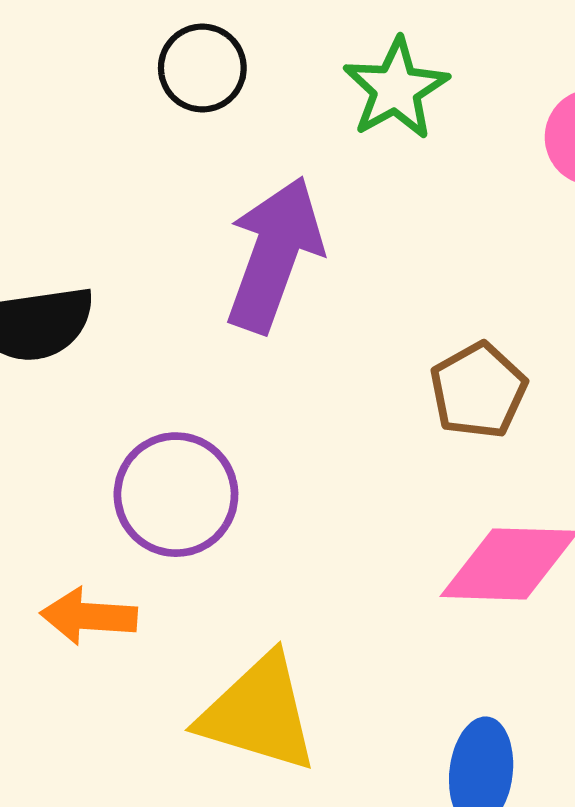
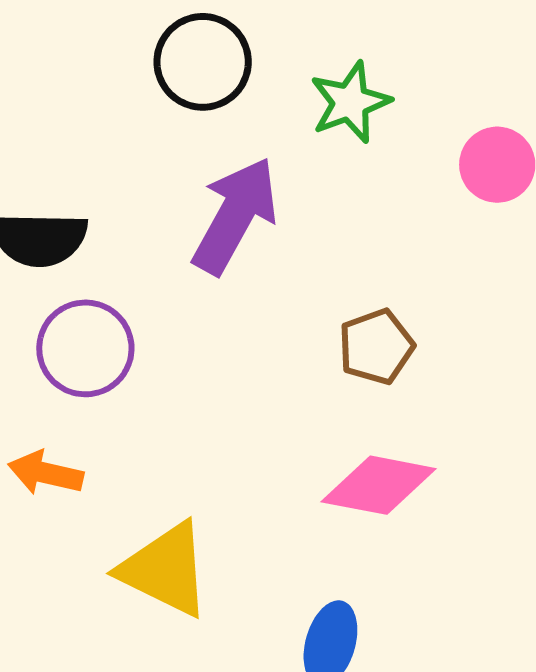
black circle: (202, 68) -> (203, 62), size x1.4
purple circle: (176, 495) -> (85, 348), moved

